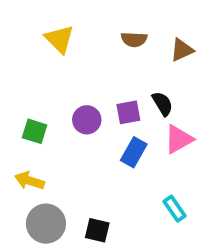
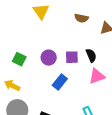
blue rectangle: (134, 152) -> (60, 82), moved

